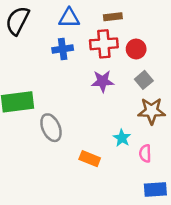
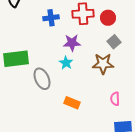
purple star: (103, 81) -> (72, 43), moved
brown star: (152, 111) -> (103, 64), moved
cyan star: (122, 138) -> (66, 63), moved

